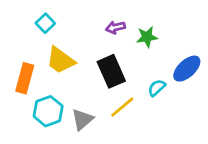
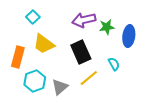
purple arrow: (115, 27) -> (84, 20), size x1.6
blue ellipse: (187, 69) -> (129, 36), moved, turned -40
cyan semicircle: (157, 88) -> (114, 64), turned 104

